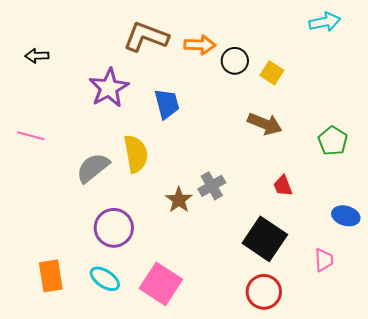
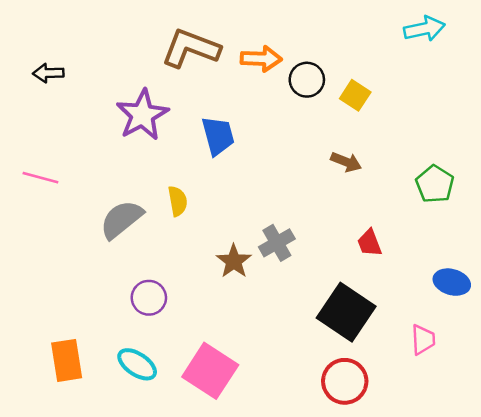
brown arrow: (265, 124) -> (346, 162), size x0.7
yellow semicircle: (136, 154) -> (178, 201), size x0.6
purple circle: (114, 228) -> (149, 298), size x0.7

